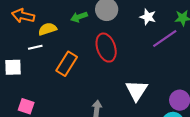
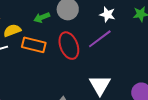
purple line: (165, 39) -> (100, 39), moved
orange rectangle: (67, 64) -> (34, 45), moved, turned 75

